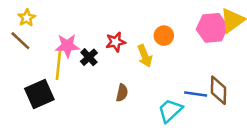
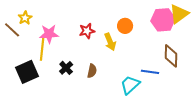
yellow star: (27, 18) -> (25, 18), moved
black cross: (89, 57) -> (66, 68), moved
brown diamond: (218, 90) -> (171, 56), moved

